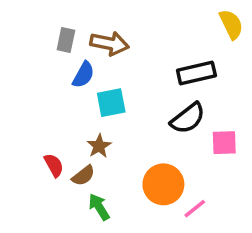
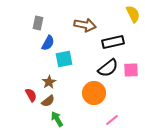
brown arrow: (109, 43) -> (85, 25), moved
pink square: (224, 143) -> (131, 70), moved
brown star: (99, 146) -> (49, 82), moved
orange circle: (163, 184) -> (94, 93), moved

